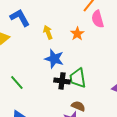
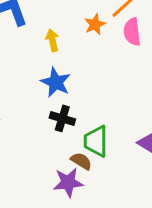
orange star: (77, 34) -> (95, 24), moved
green trapezoid: (78, 78) -> (96, 141), moved

